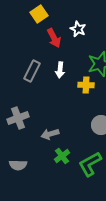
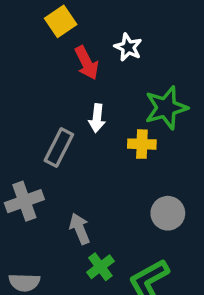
gray rectangle: (32, 71) -> (59, 148), moved
gray arrow: (50, 134) -> (80, 229), turned 84

